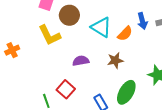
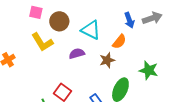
orange semicircle: (125, 34) -> (119, 42), moved
purple semicircle: (81, 61) -> (77, 54), moved

